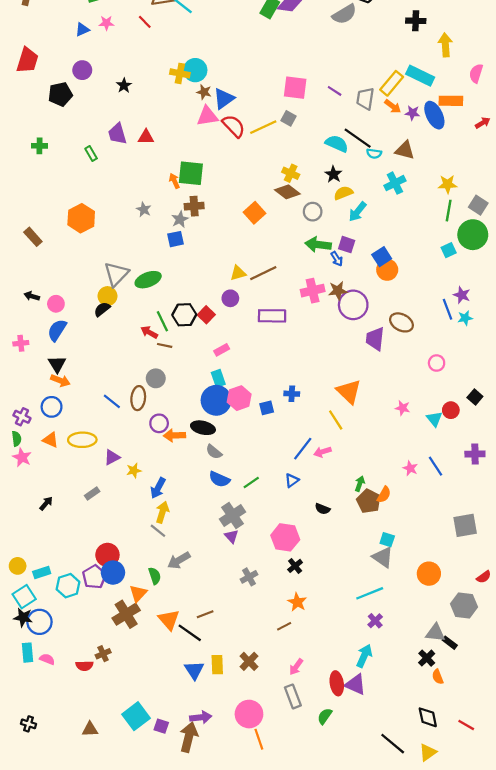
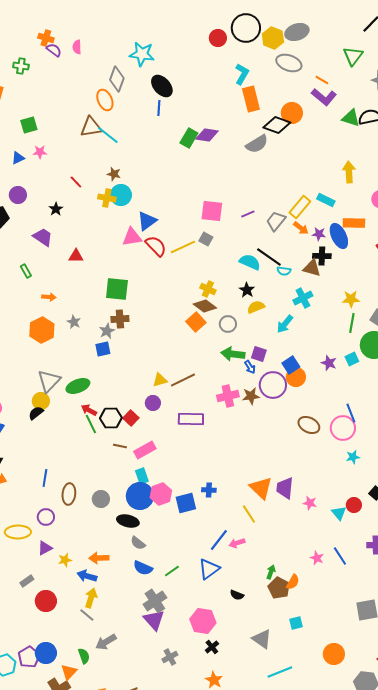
black cross: (416, 21) -> (322, 256), moved
red line: (145, 22) -> (76, 182), moved
cyan rectangle: (420, 76) -> (326, 200), size x0.7
purple line: (335, 91) -> (248, 214), turned -56
brown star: (204, 92) -> (114, 174), moved
gray trapezoid: (365, 99) -> (276, 221), turned 30
purple trapezoid: (117, 134) -> (43, 237), moved, turned 140
orange arrow: (174, 181) -> (49, 297), moved, turned 120
cyan arrow: (358, 212) -> (285, 324), moved
orange square: (254, 213) -> (196, 322), moved
orange hexagon: (81, 218) -> (42, 330), moved
purple star: (462, 295) -> (329, 363), moved
purple circle: (353, 305) -> (273, 385), moved
cyan star: (465, 318) -> (353, 457), moved
red arrow: (149, 332) -> (89, 410), moved
purple trapezoid: (375, 339) -> (285, 488), moved
brown line: (165, 345) -> (120, 446), moved
pink rectangle: (222, 350) -> (145, 450), size x1.5
pink circle: (437, 363) -> (343, 428), moved, size x1.6
gray circle: (156, 378) -> (101, 499), moved
blue line: (112, 401) -> (45, 478), moved, turned 60
blue square: (267, 408) -> (186, 503), size x1.5
purple circle: (159, 423) -> (46, 517), moved
orange arrow: (174, 435) -> (99, 558), moved
blue triangle: (292, 480) -> (209, 569), size x1.6
blue arrow: (158, 488) -> (87, 576), turned 78
purple triangle: (231, 536) -> (154, 620), size x1.6
cyan square: (387, 540) -> (296, 623), turned -32
red circle: (107, 555) -> (46, 601), moved
gray triangle: (383, 557) -> (262, 639), moved

